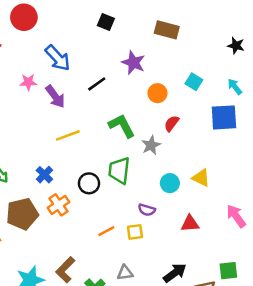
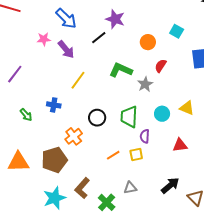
purple star: (133, 63) -> (115, 19), moved
green L-shape: (122, 126) -> (121, 70), turned -35
yellow line: (68, 135) -> (78, 80), turned -30
green trapezoid: (119, 171) -> (129, 117), moved
blue cross: (44, 175) -> (54, 105), moved, turned -32
purple semicircle: (147, 210) -> (145, 136), turned 80
brown pentagon: (22, 214) -> (54, 160), moved

